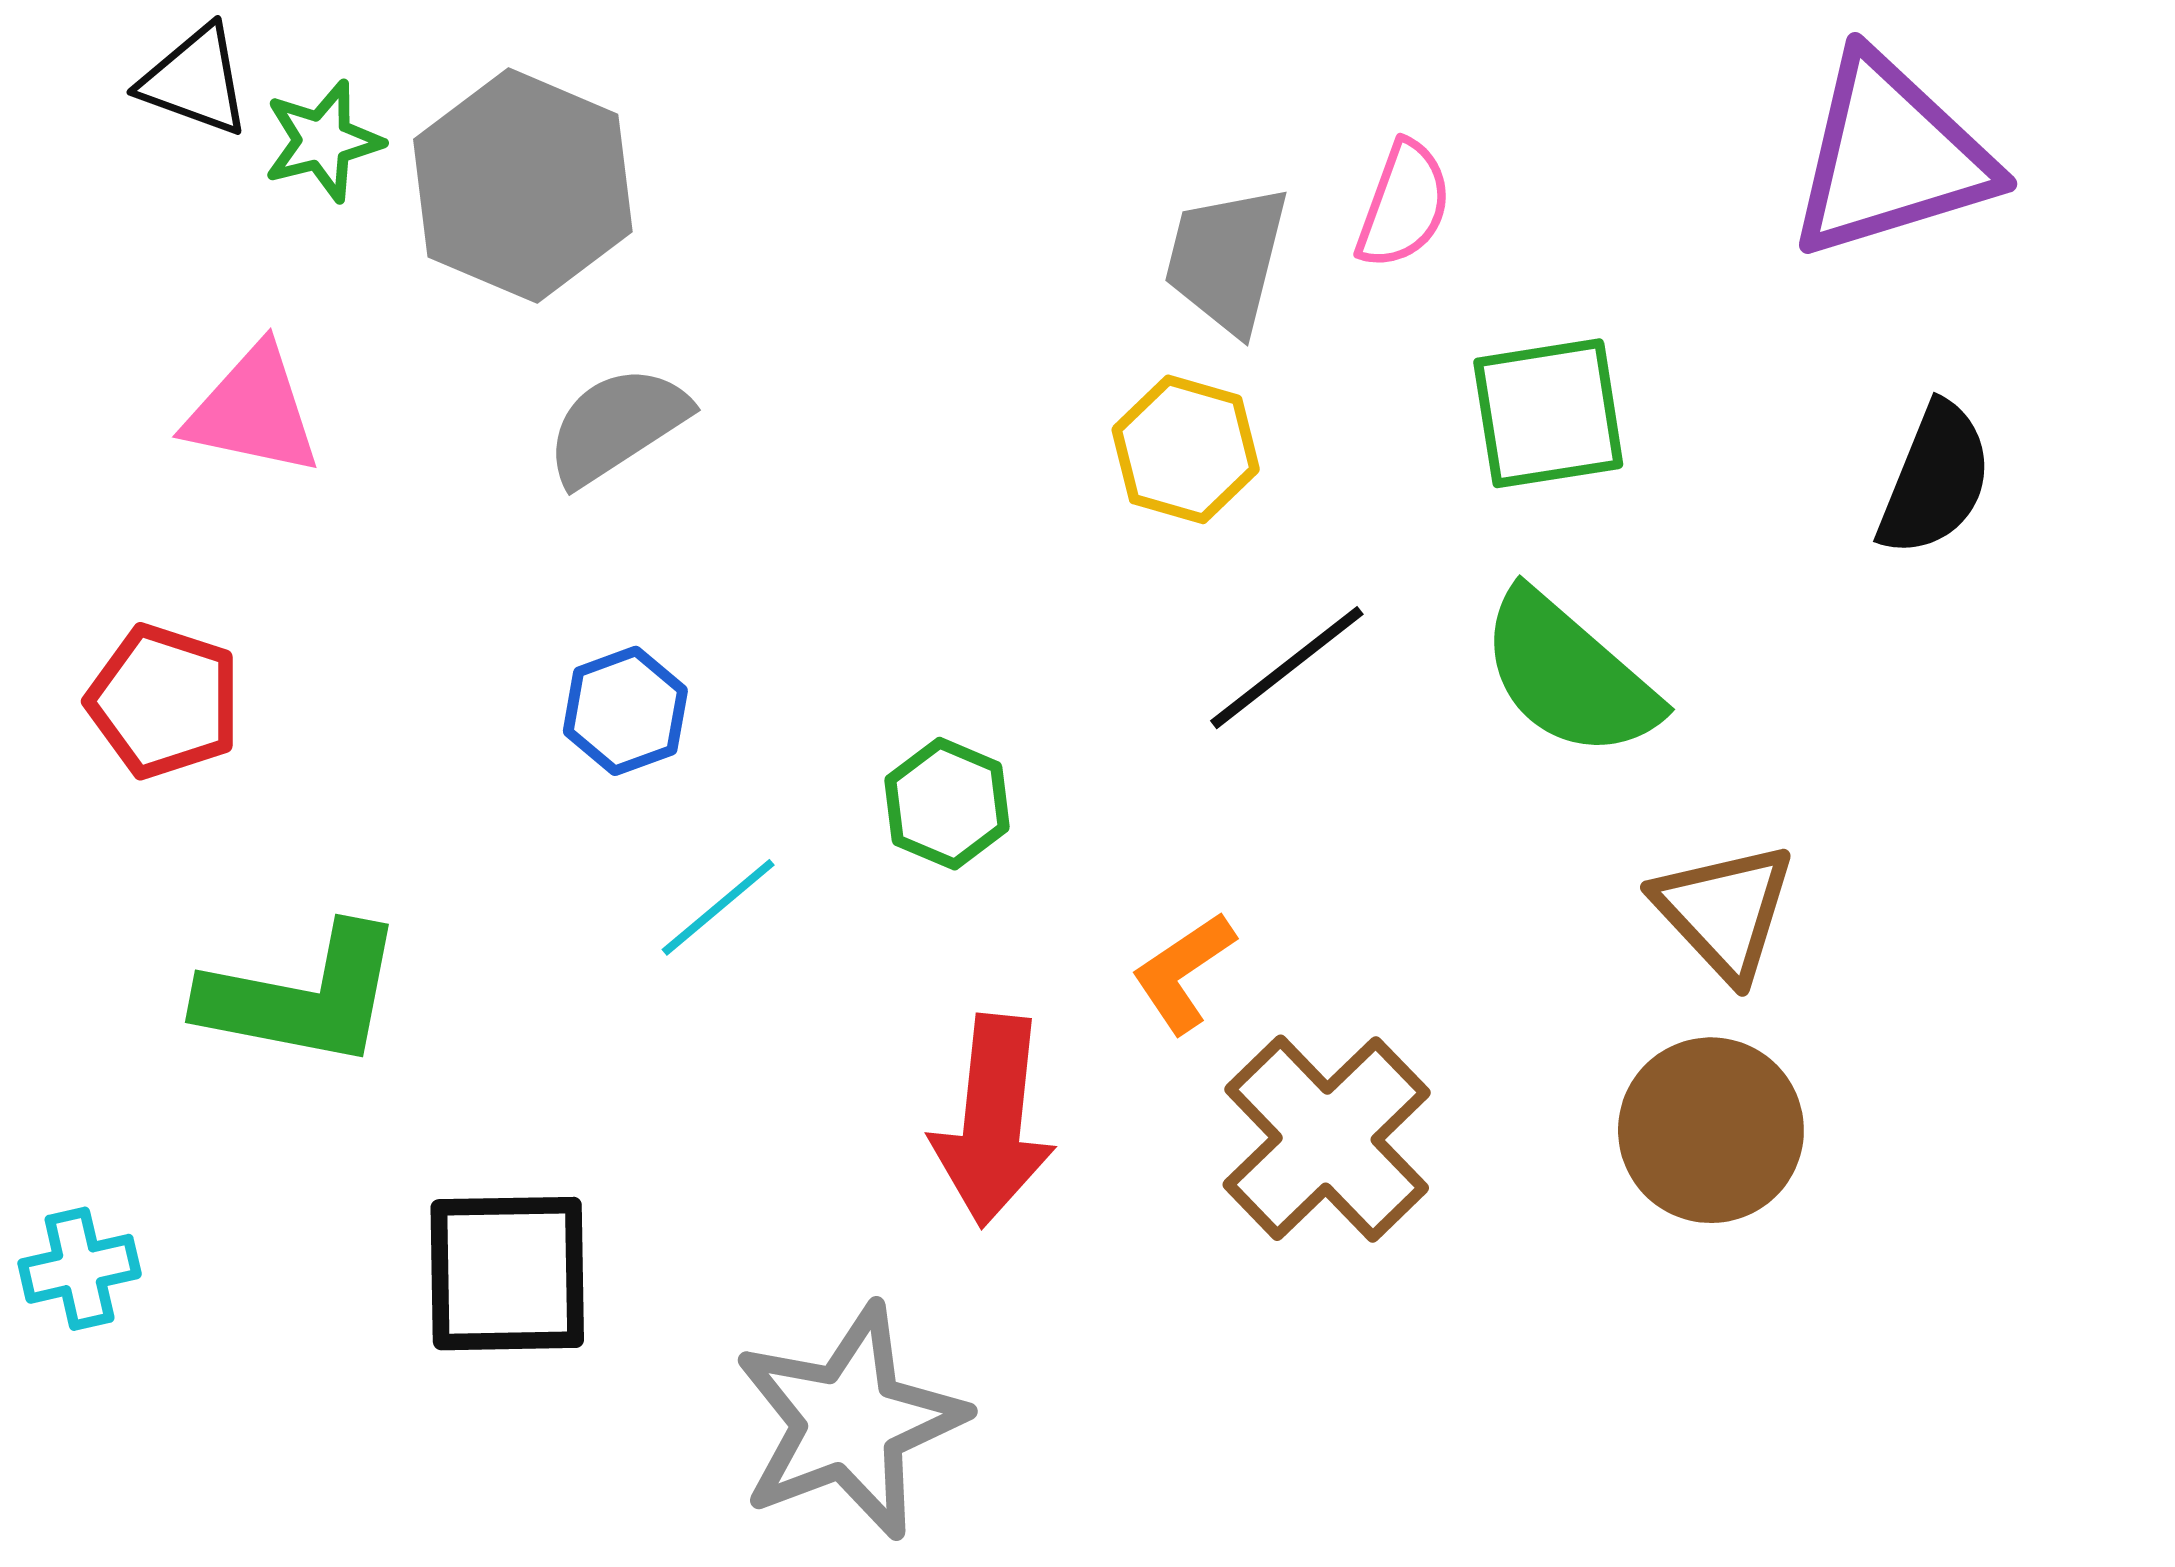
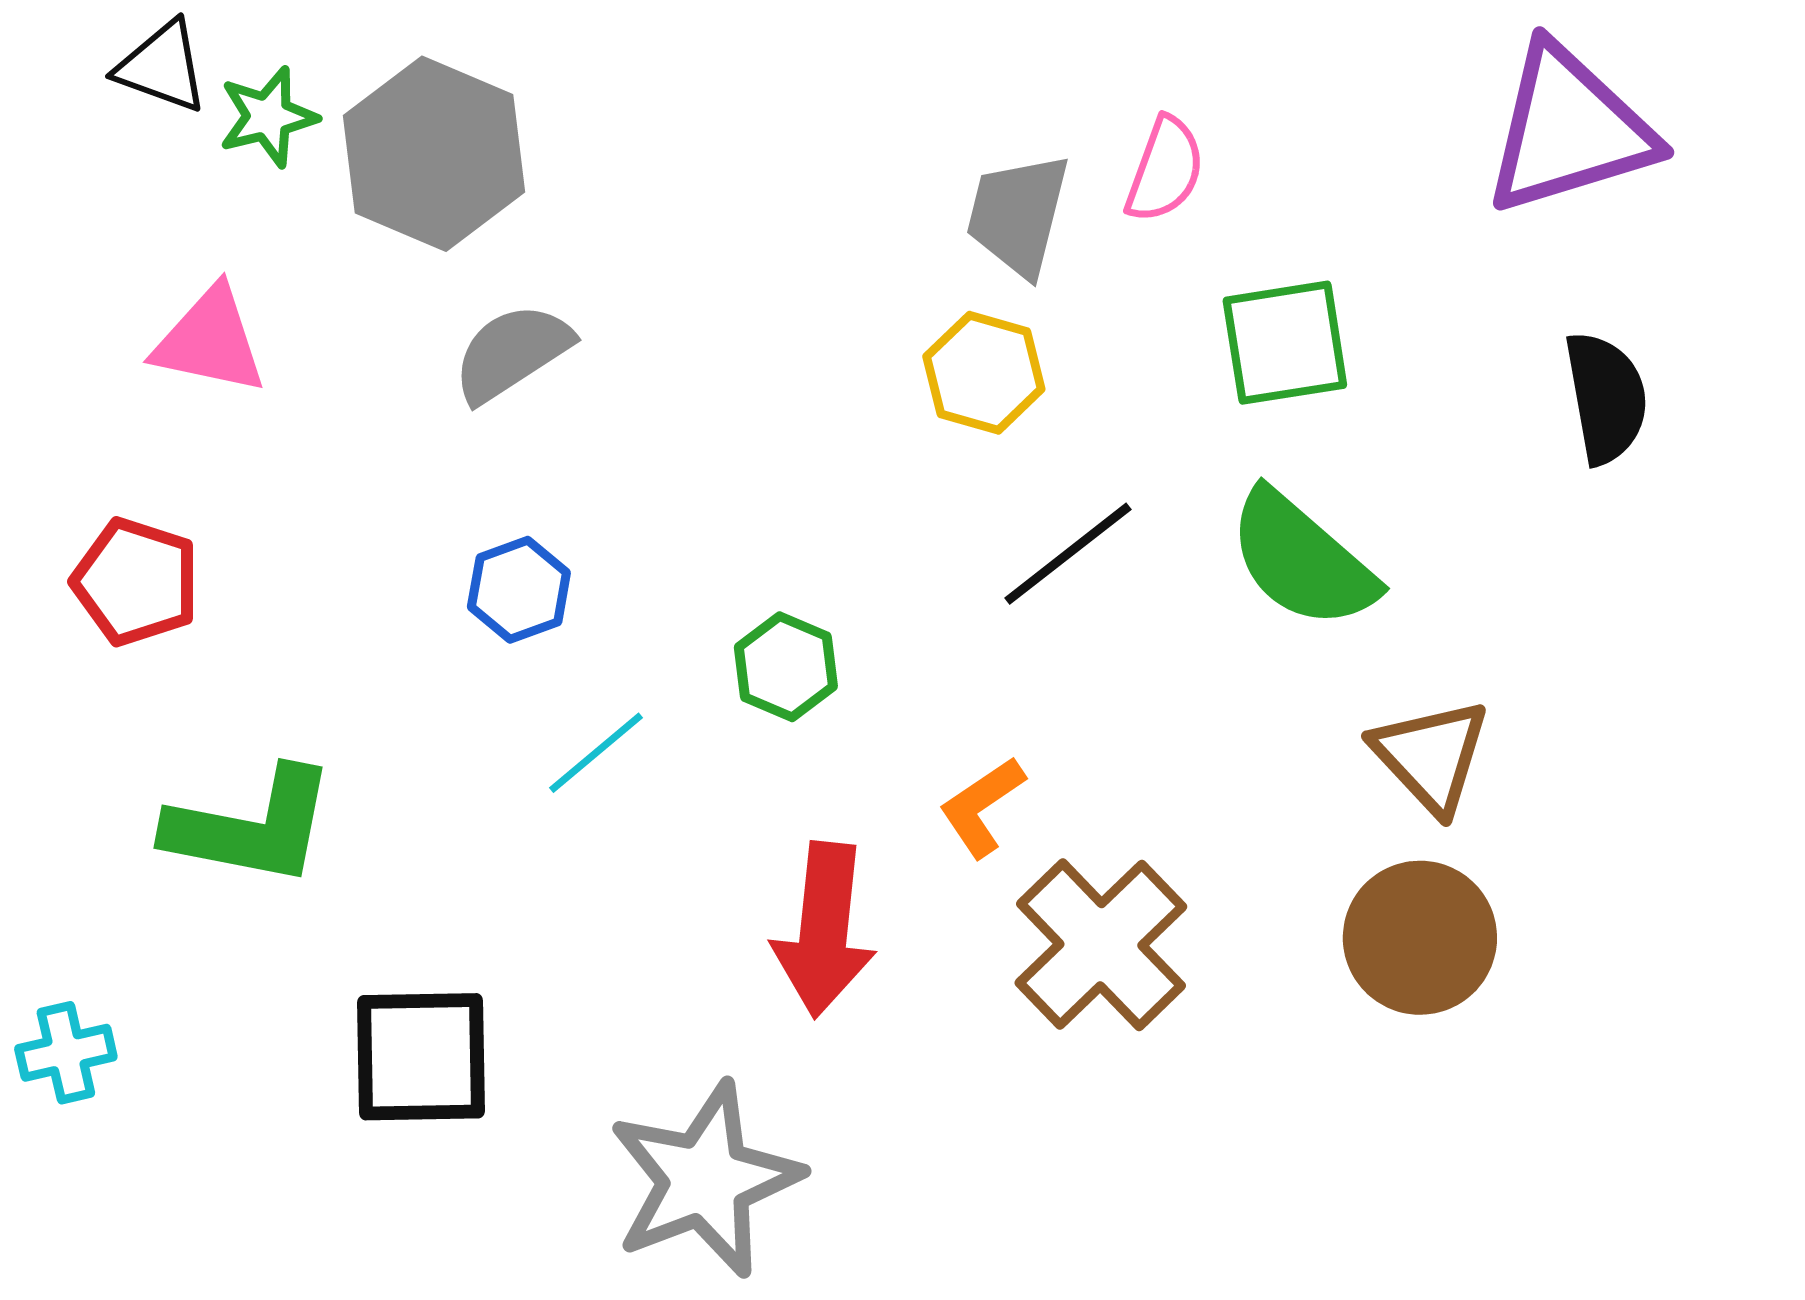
black semicircle: (1935, 480) -> (1606, 398), turned -32

